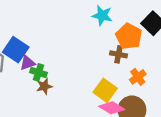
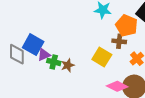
brown star: (44, 86) -> (68, 65), moved
yellow square: (105, 90) -> (102, 57), moved

